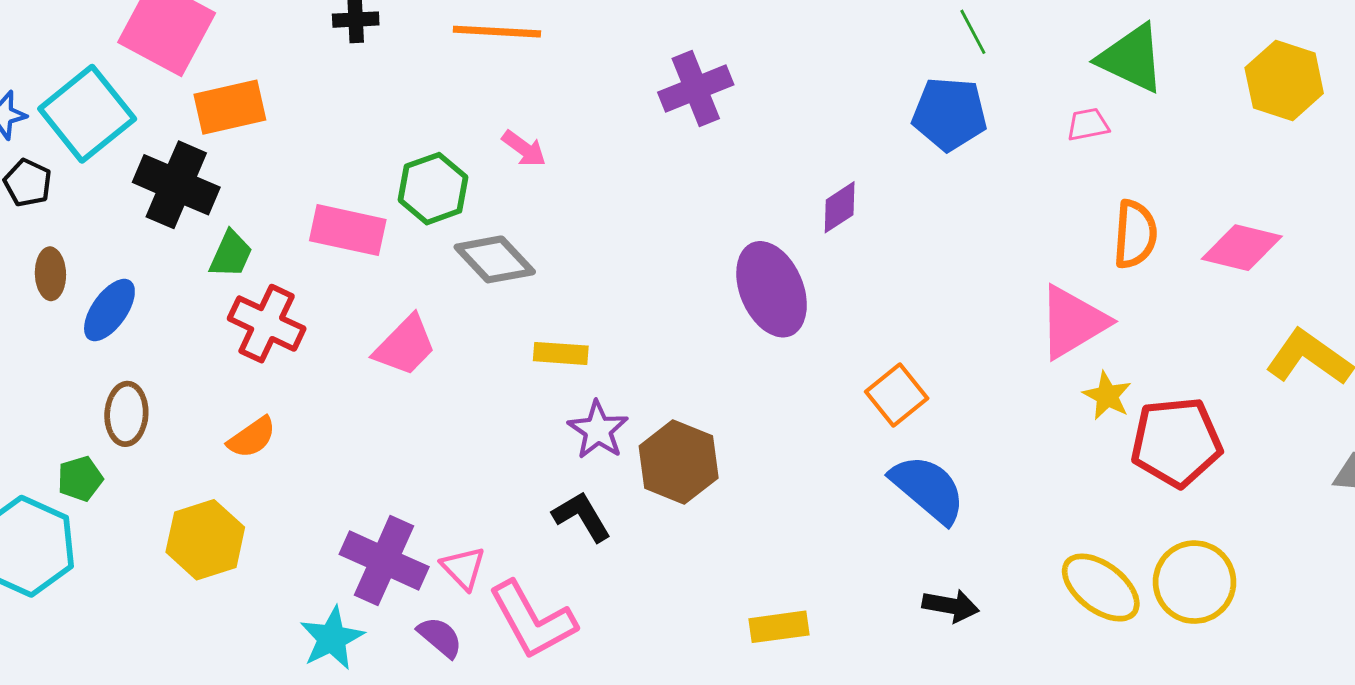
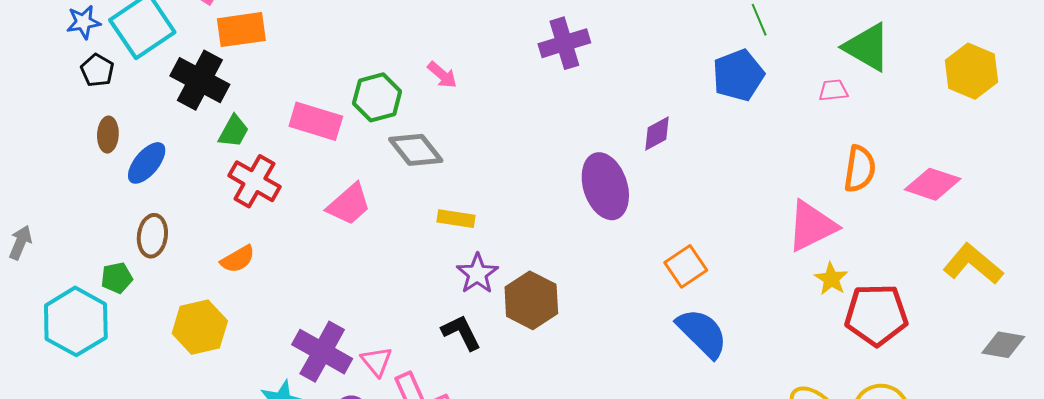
blue pentagon: (950, 114) -> (738, 75), turned -30

